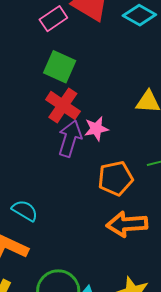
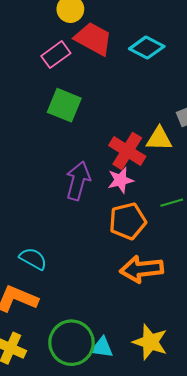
red cross: (63, 105) -> (127, 151), moved
pink star: (96, 129) -> (120, 180), moved

